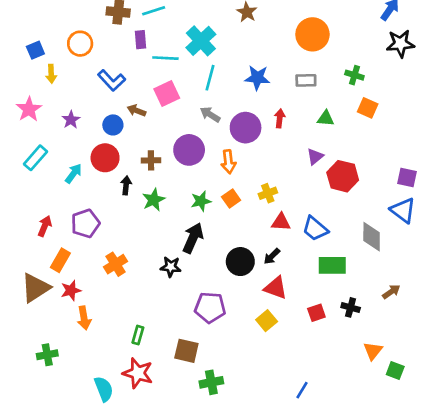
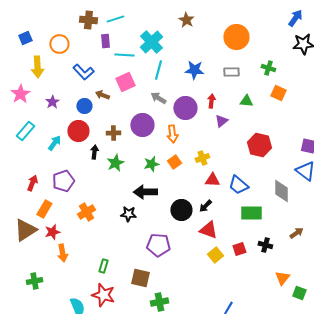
blue square: (35, 50) -> (25, 38), moved
yellow arrow: (51, 74) -> (37, 67), size x1.5
purple triangle: (315, 156) -> (221, 121), moved
black arrow: (193, 238) -> (145, 192), turned -115
yellow square: (267, 321) -> (215, 255), moved

